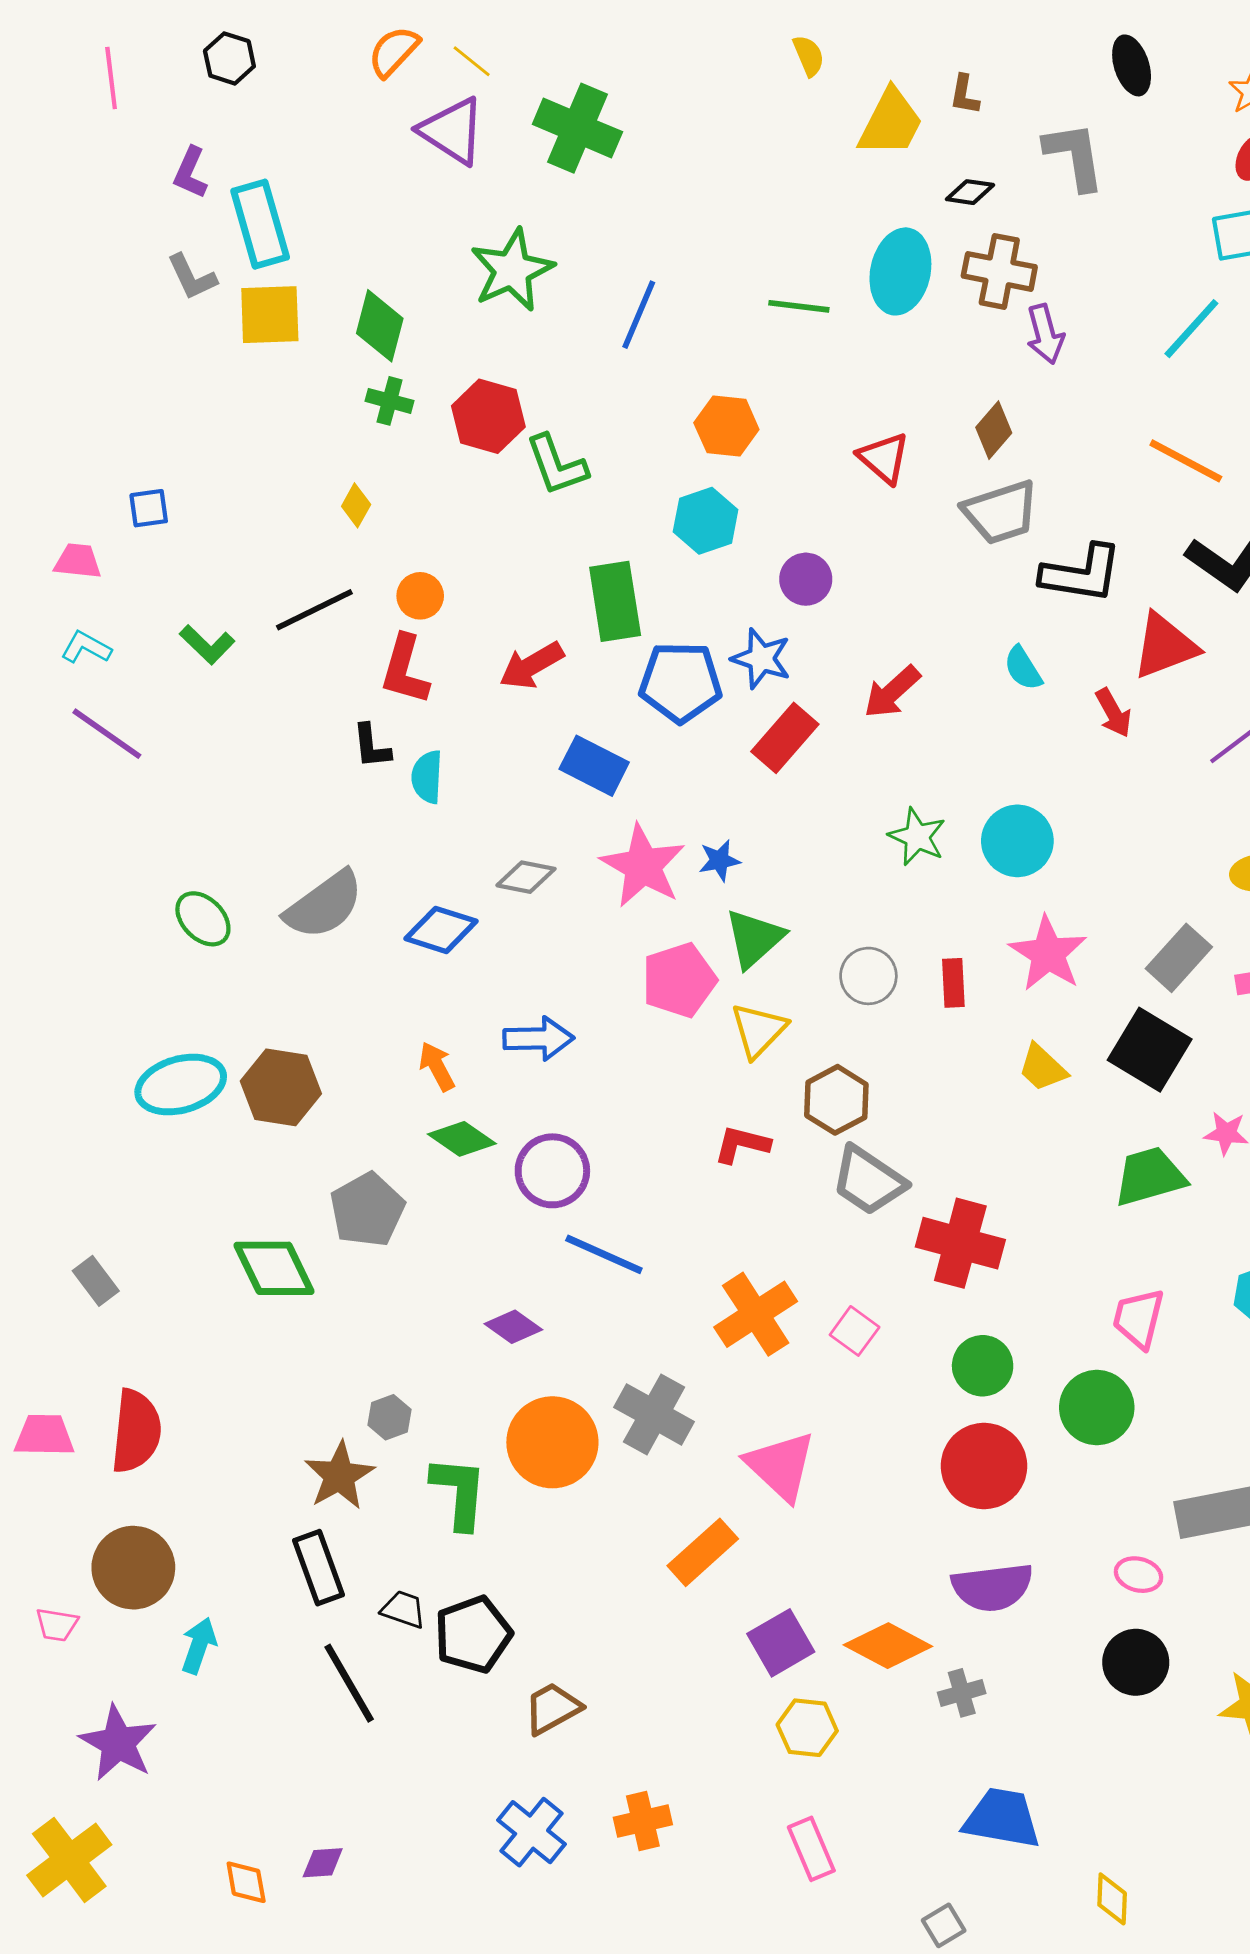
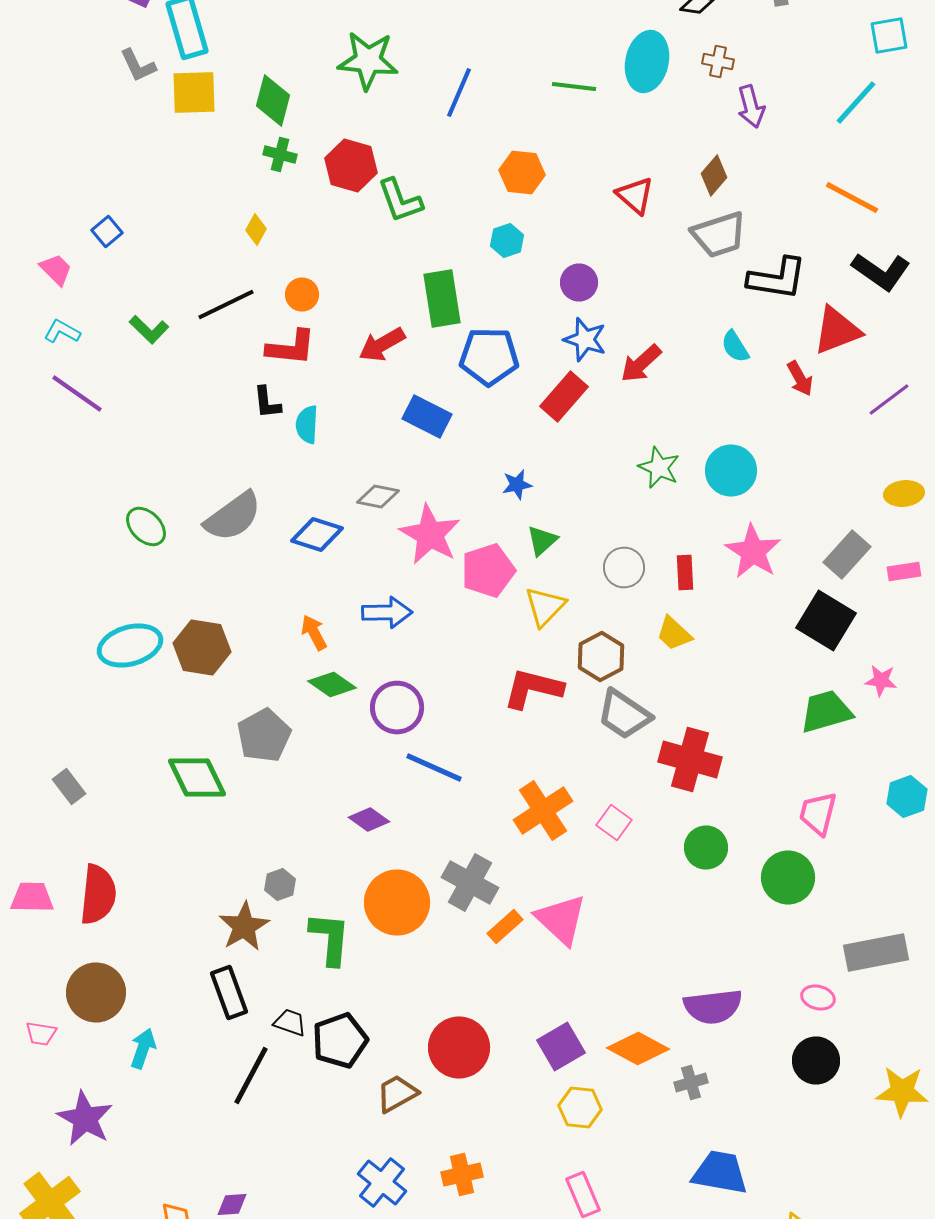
green star: (512, 270) -> (368, 60), turned 30
brown cross: (999, 271) -> (718, 62), size x0.6
blue square: (149, 508) -> (107, 232), turned -32
cyan hexagon: (706, 521) -> (507, 240), size x0.7
pink trapezoid: (78, 561) -> (56, 270), turned 39
blue star: (761, 659) -> (585, 340), moved
red L-shape: (405, 670) -> (291, 348), turned -100
pink star: (643, 866) -> (430, 534), moved
green triangle: (754, 938) -> (542, 540), size x0.7
yellow trapezoid: (1042, 1068) -> (674, 634), moved
red L-shape: (742, 1144) -> (533, 688), size x1.5
red circle: (984, 1466) -> (459, 1048), moved
orange rectangle: (703, 1552) -> (505, 926), moved, size x0.7
black line: (349, 1683) -> (251, 1076), turned 58

